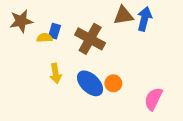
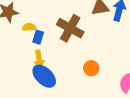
blue rectangle: (54, 31) -> (38, 37), moved
blue ellipse: (90, 83) -> (44, 76), moved

